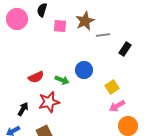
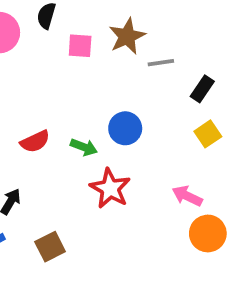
yellow square: (112, 87) -> (208, 134), moved
red star: (49, 102) -> (110, 188), moved, turned -30
pink arrow: (117, 106) -> (187, 196), turned 56

